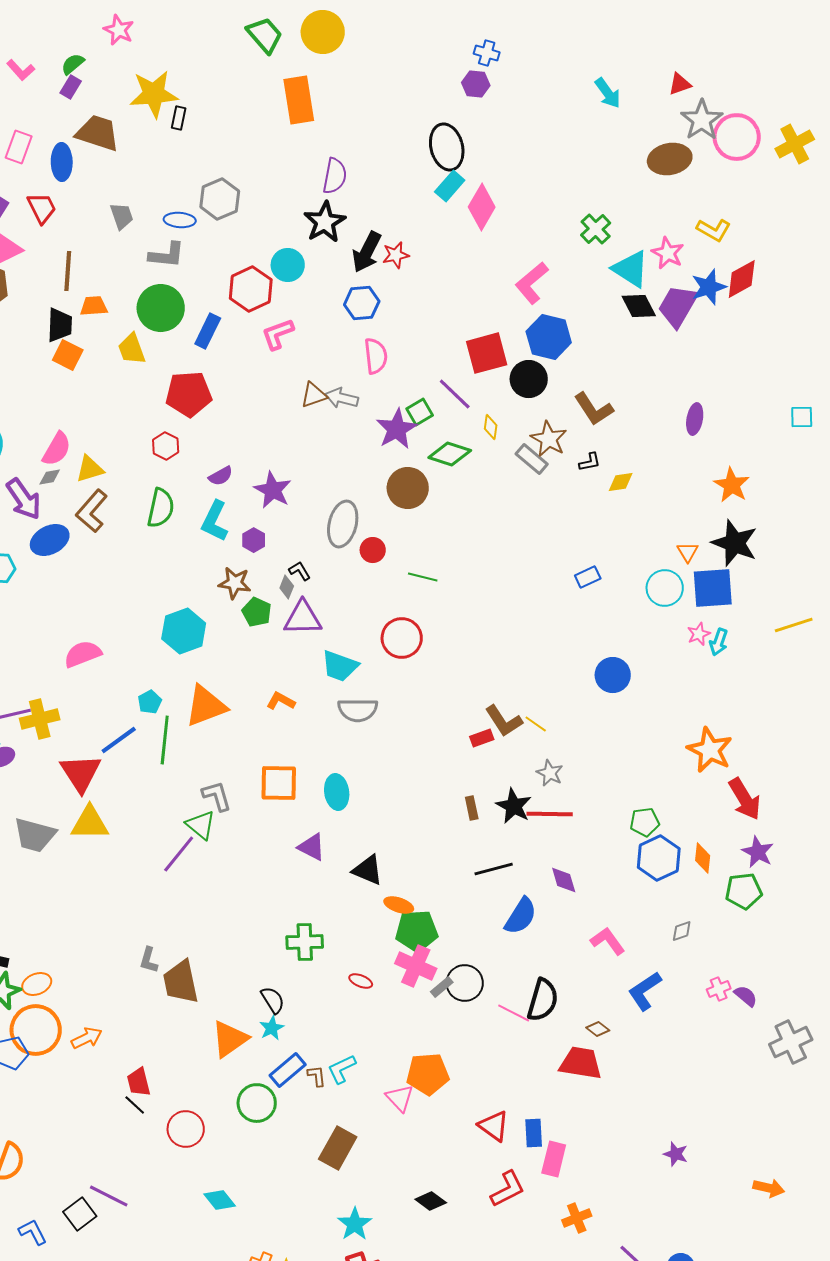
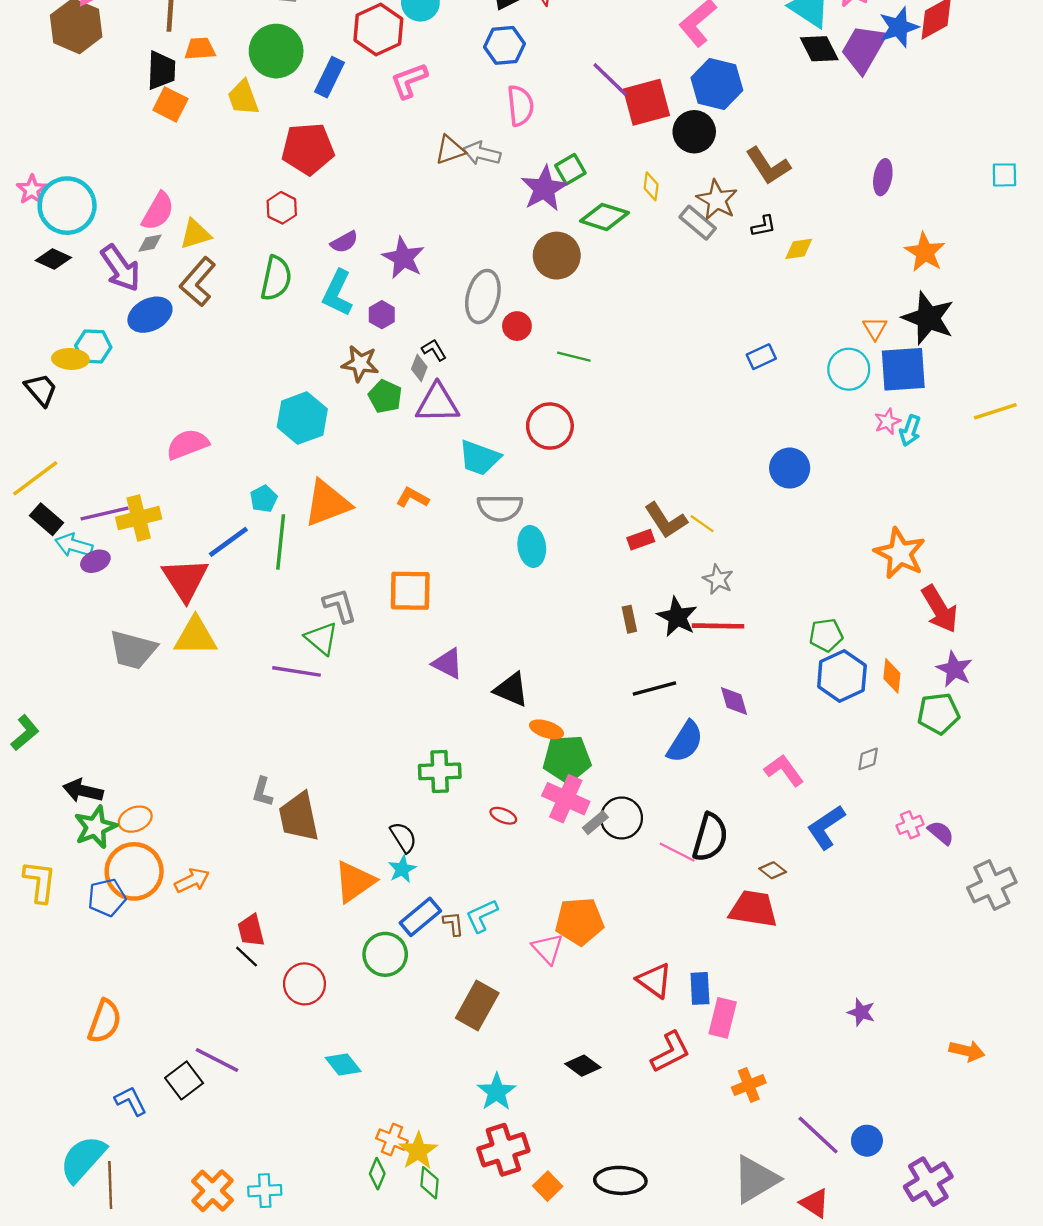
purple line: (455, 394) -> (610, 79), moved
cyan ellipse: (337, 792) -> (532, 546), moved
purple line: (179, 854) -> (297, 671), turned 60

